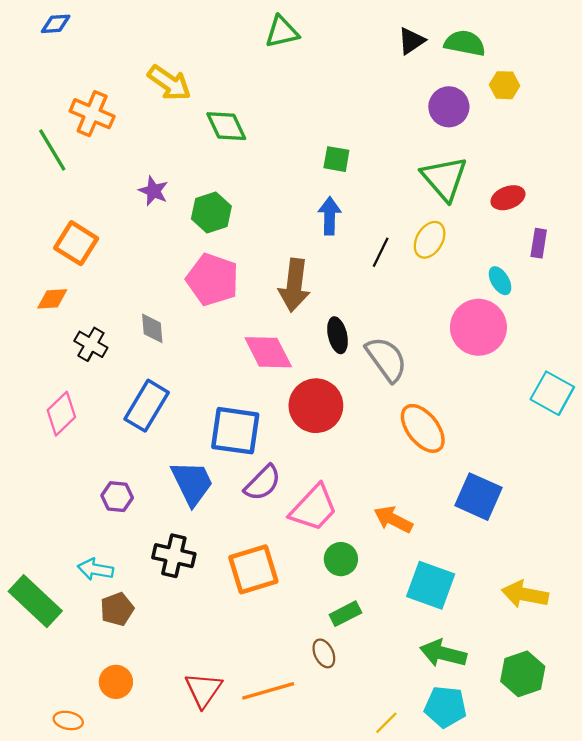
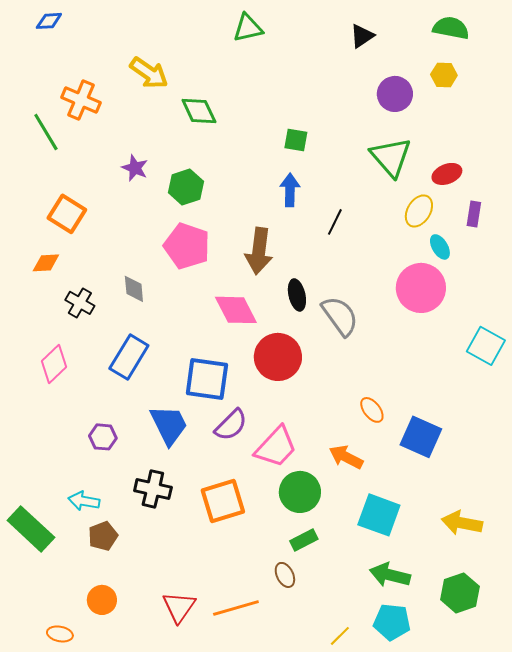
green semicircle: (465, 43) -> (451, 28), moved
yellow ellipse: (430, 240) -> (419, 211), moved
orange ellipse: (423, 428) -> (372, 410), moved, size x0.6
green circle: (341, 559) -> (300, 492), size x1.4

